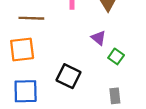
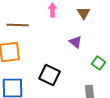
green square: (116, 56) -> (98, 63), moved

